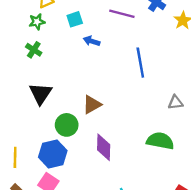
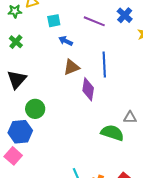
green star: (37, 22) -> (15, 11), moved
gray triangle: (176, 102) -> (130, 117), moved
brown triangle: (92, 105) -> (71, 67), moved
purple diamond: (104, 147) -> (88, 89), moved

